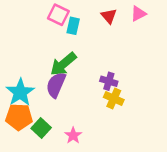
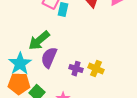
green arrow: (63, 64) -> (39, 41), moved
purple cross: (109, 81) -> (76, 69), moved

